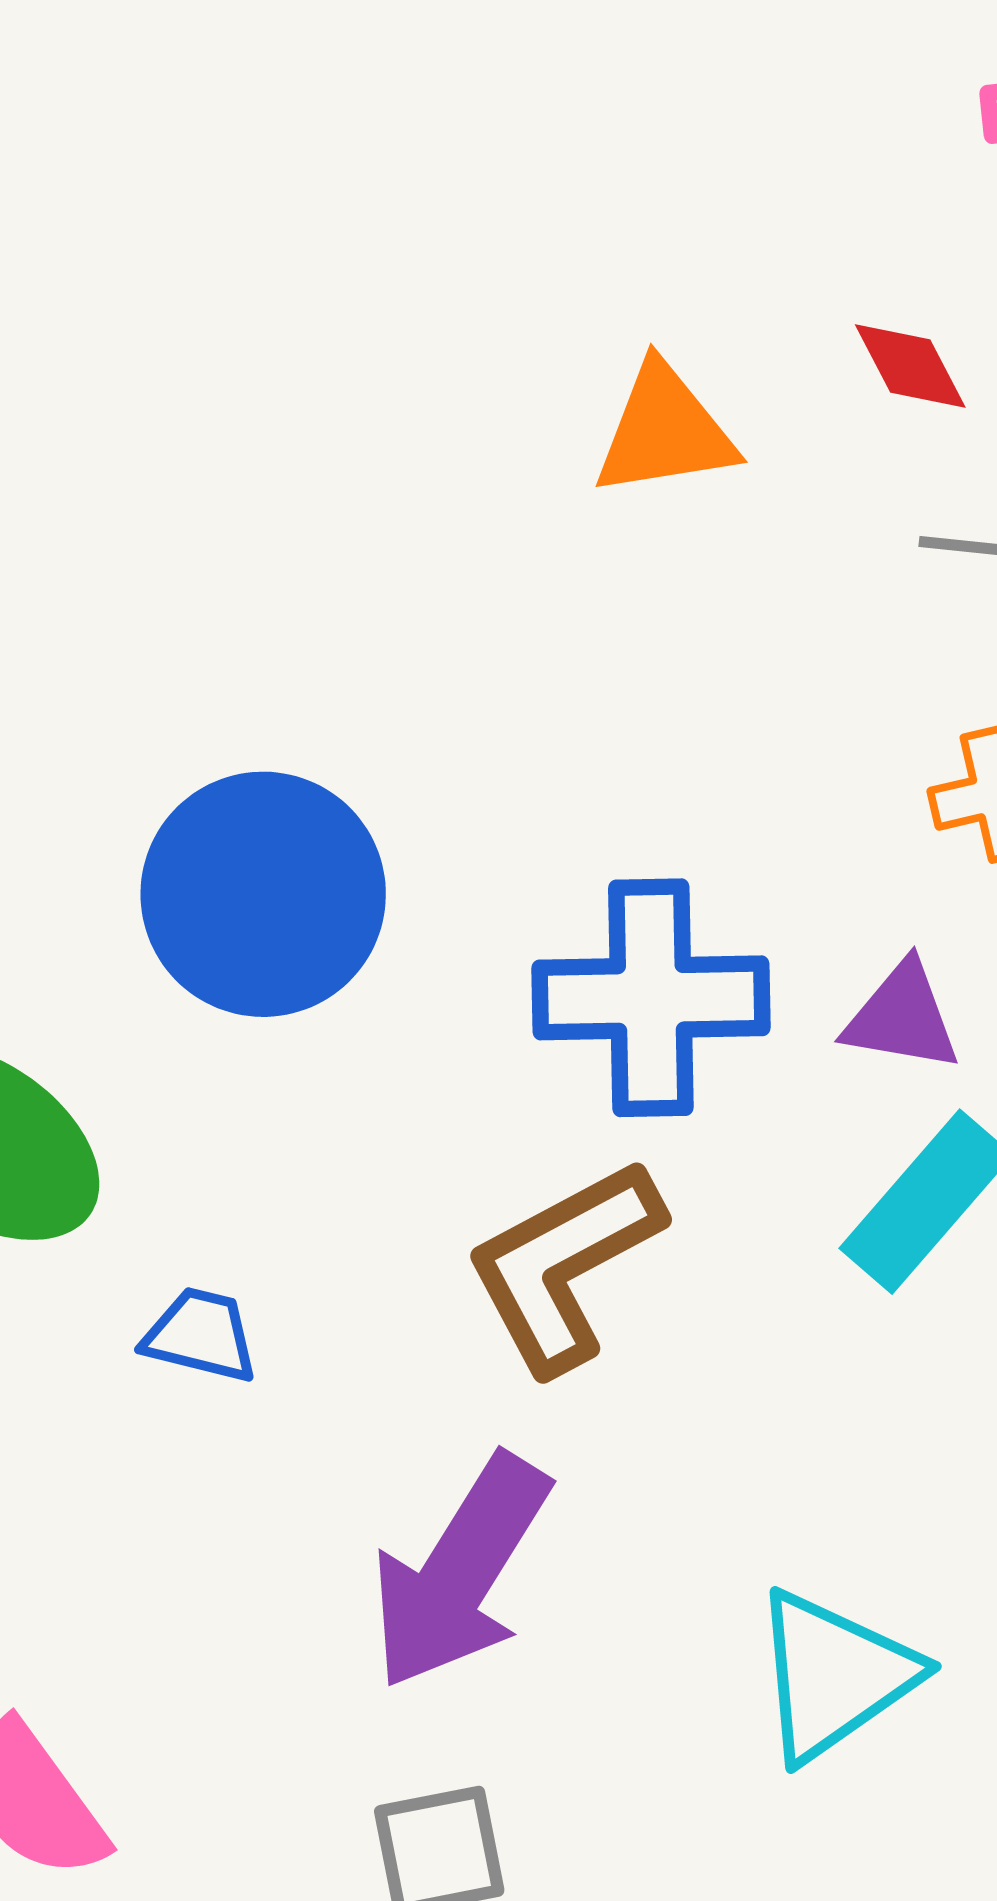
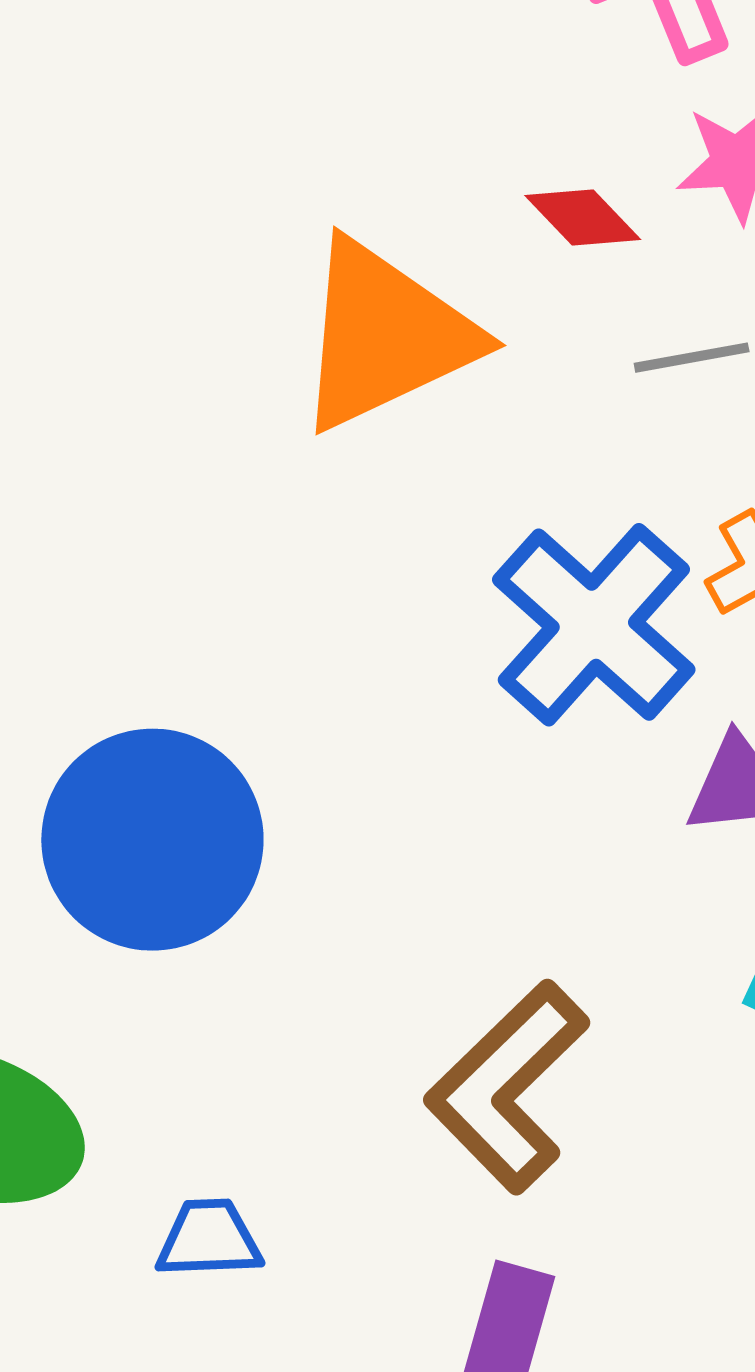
orange triangle: (665, 431) -> (385, 336), size x1.5
blue cross: (651, 998) -> (594, 625), moved, turned -31

